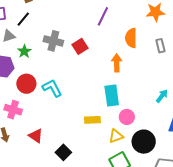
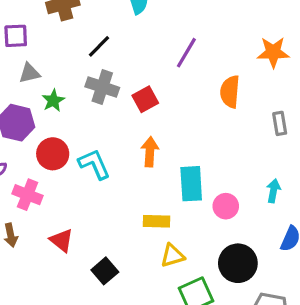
black line: (23, 19) -> (99, 46), moved
gray rectangle: (160, 46) -> (280, 123), moved
orange arrow: (117, 63) -> (150, 152), moved
cyan arrow: (162, 96) -> (273, 191), turned -32
pink circle: (127, 117) -> (226, 206), moved
yellow triangle: (116, 136) -> (172, 256), moved

